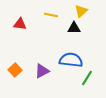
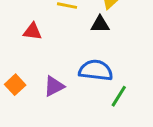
red triangle: (20, 24) -> (32, 31), moved

